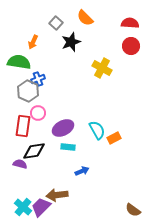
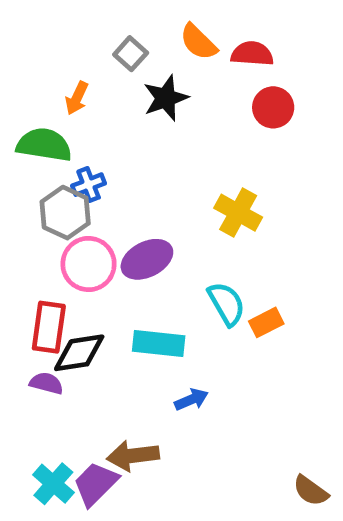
red semicircle: (130, 23) -> (252, 54), moved
red circle: (131, 46) -> (273, 107), moved
yellow cross: (102, 68) -> (238, 213), moved
pink circle: (38, 113) -> (89, 264), size x1.5
red rectangle: (23, 126) -> (49, 327), moved
purple ellipse: (63, 128) -> (147, 259), moved
cyan rectangle: (68, 147) -> (159, 343), size x1.5

